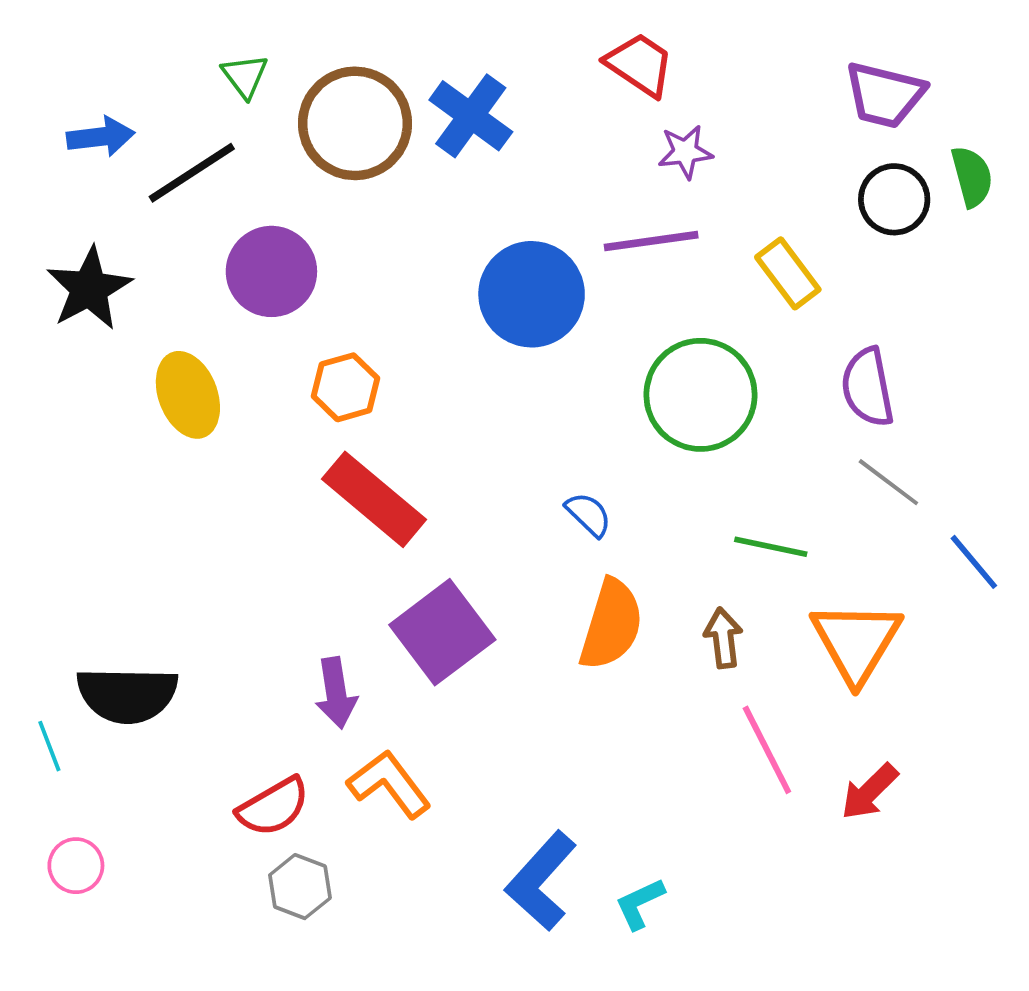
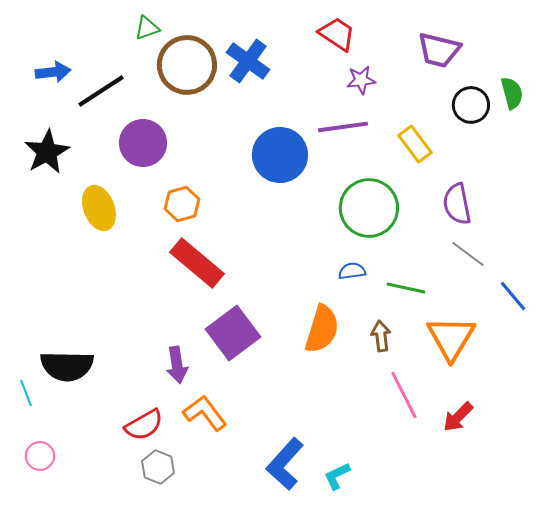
green triangle: (245, 76) -> (147, 28), moved, turned 48
purple trapezoid: (885, 95) -> (439, 50), moved
blue semicircle: (588, 514) -> (352, 271), moved, turned -52

